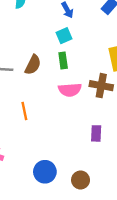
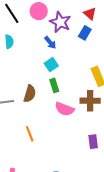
pink semicircle: (70, 90) -> (64, 109), turned 36

